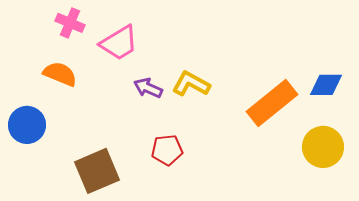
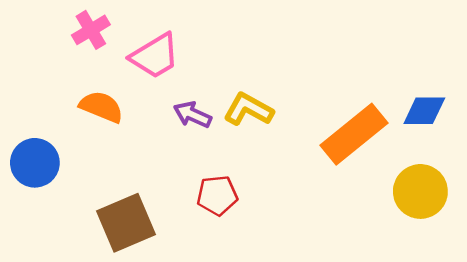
pink cross: (70, 23) -> (91, 30), turned 36
orange semicircle: (60, 74) -> (101, 107), moved

